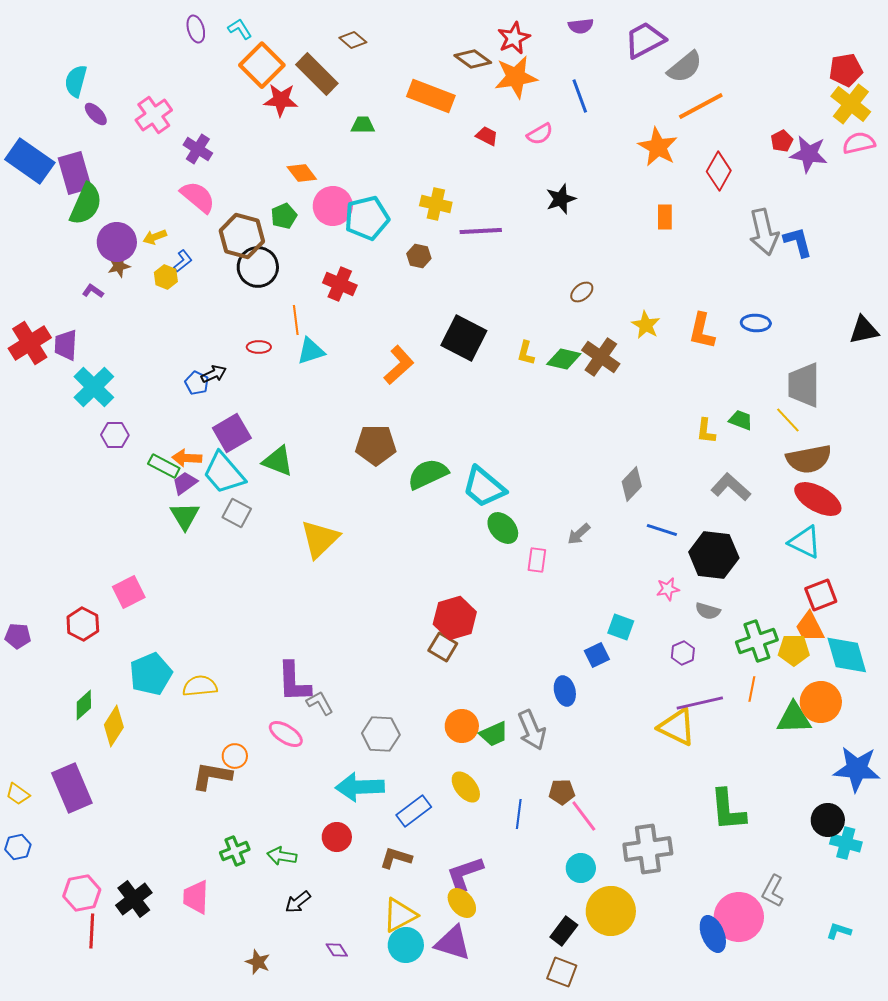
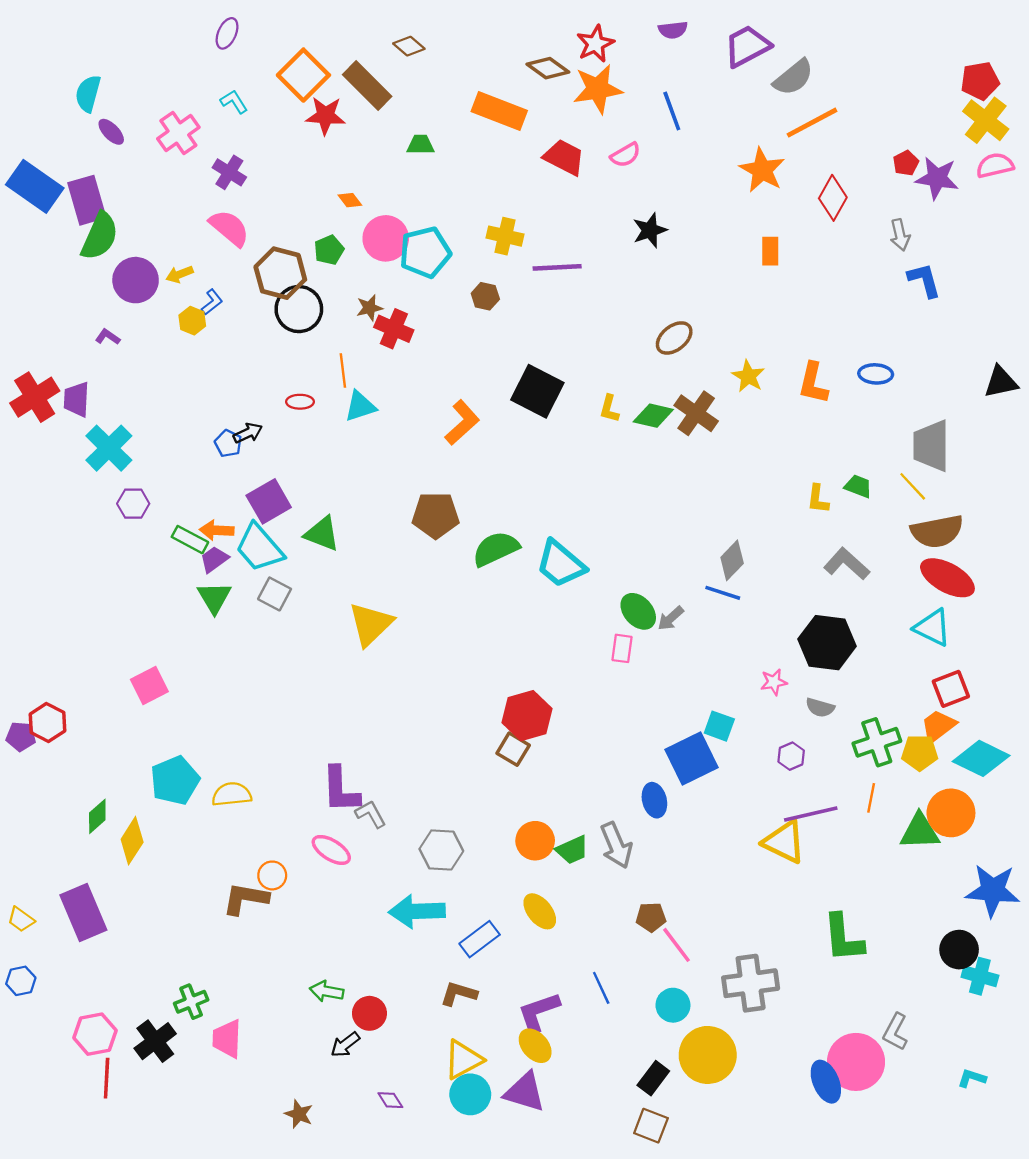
purple ellipse: (196, 29) -> (227, 33), turned 40
cyan L-shape: (240, 29) -> (234, 102), moved
red trapezoid: (487, 136) -> (564, 157), size x1.6
orange diamond: (302, 173) -> (350, 200), size x0.7
gray arrow: (764, 232) -> (900, 235), moved, size x0.6
brown star: (119, 266) -> (369, 308), moved
brown ellipse: (582, 292) -> (674, 338), size x1.4
green ellipse: (503, 528) -> (638, 611), moved
blue line: (662, 530) -> (723, 593), moved
red hexagon: (83, 624) -> (47, 723), moved
orange trapezoid: (810, 627) -> (938, 726), turned 80
blue square: (597, 655) -> (691, 758), size x1.8
cyan diamond: (847, 655) -> (981, 758), turned -48
blue line: (519, 814) -> (601, 988), moved, turned -32
red circle: (337, 837) -> (369, 1013), moved
green cross: (235, 851) -> (191, 1002), moved

